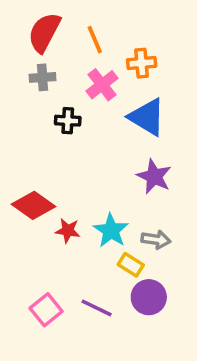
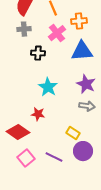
blue triangle: (147, 117) -> (82, 51), turned -35
red diamond: (33, 205) -> (18, 132), moved
cyan star: (111, 231) -> (48, 87), moved
gray arrow: (156, 240) -> (87, 106), moved

